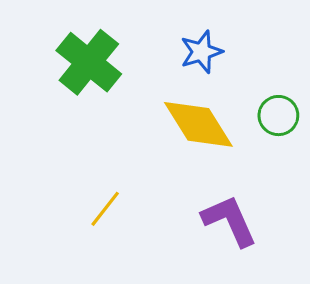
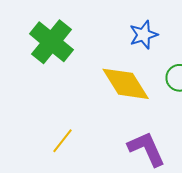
blue star: (201, 52) -> (144, 35), moved

